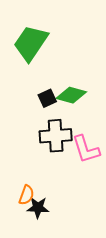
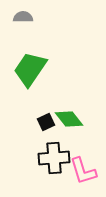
green diamond: (71, 95) -> (69, 119), turned 36

